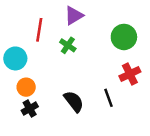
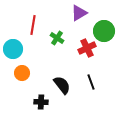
purple triangle: (74, 16) -> (79, 13), moved
red cross: (130, 74) -> (87, 48), moved
black cross: (30, 109) -> (41, 102), moved, turned 32

